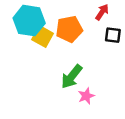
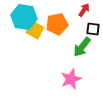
green arrow: (72, 77) -> (82, 47), moved
pink star: (86, 96) -> (71, 79), size x1.5

